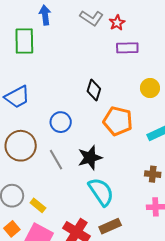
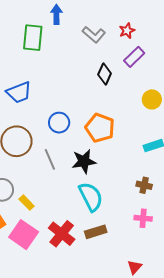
gray L-shape: (92, 18) -> (94, 35), moved
purple rectangle: (127, 48) -> (134, 57), turned -50
black diamond: (94, 90) -> (105, 74), moved
orange pentagon: (118, 121) -> (100, 128), moved

